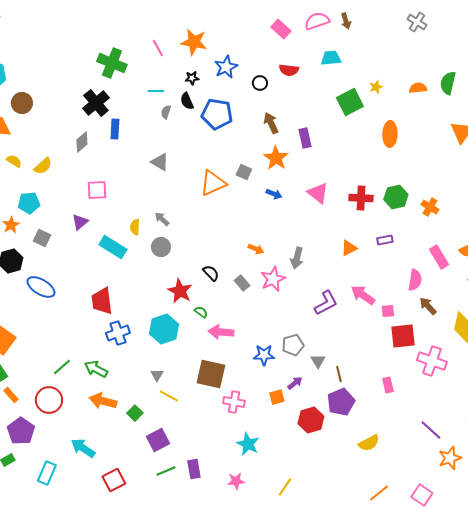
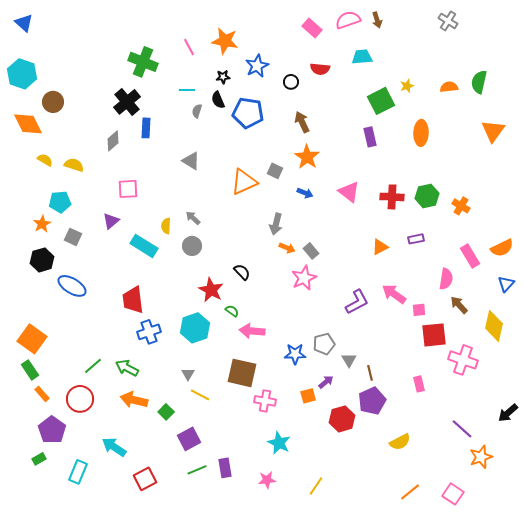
purple rectangle: (305, 138) -> (370, 137), moved
yellow semicircle: (43, 166) -> (74, 165), turned -120
gray arrow: (297, 258) -> (276, 224), moved
gray rectangle: (242, 283) -> (311, 251), moved

